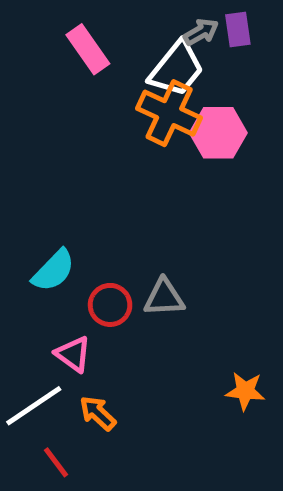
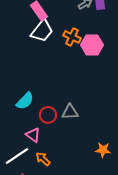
white trapezoid: (176, 69) -> (42, 31), moved
orange cross: (169, 113) -> (72, 37), size x0.7

